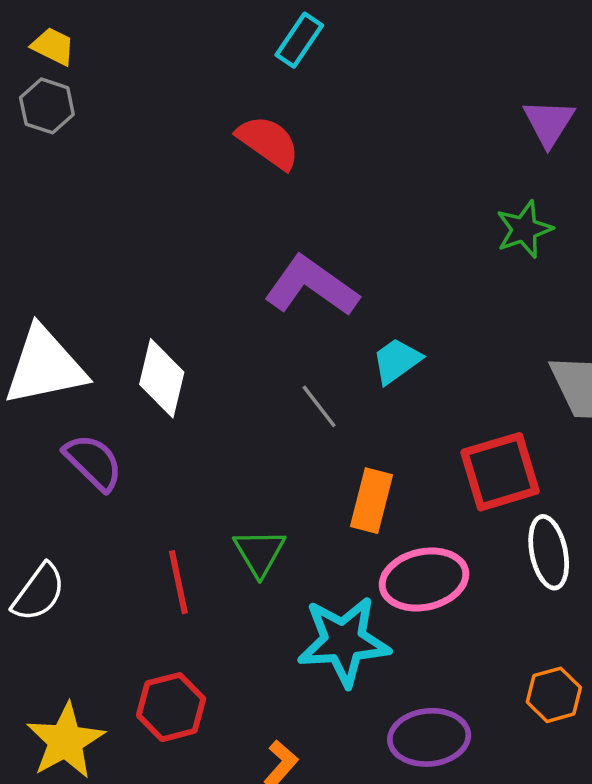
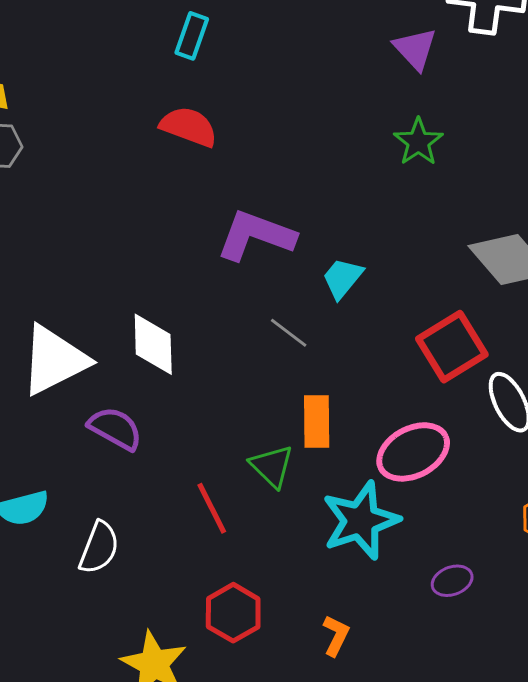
orange rectangle: (371, 501) -> (317, 421), moved
purple ellipse: (429, 737) -> (452, 581), size x0.6

